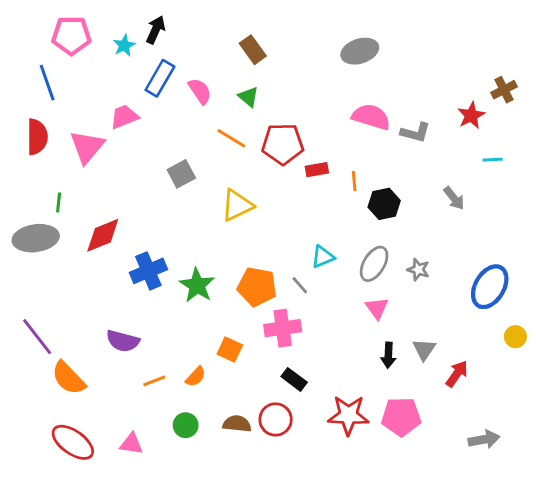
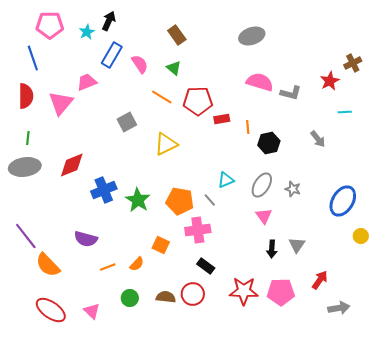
green line: (59, 202) -> (28, 138), moved
red arrow: (457, 374) -> (320, 280), moved
pink triangle: (131, 444) -> (92, 311), turned 36

